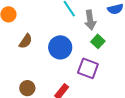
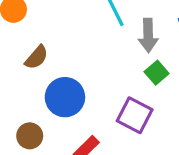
blue circle: (60, 47) -> (65, 97), moved

